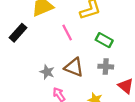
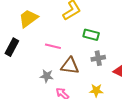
pink line: (67, 32) -> (53, 46), moved, turned -35

